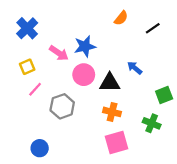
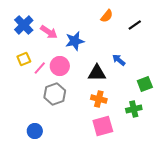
pink arrow: (59, 53) -> (49, 32), moved
pink circle: (84, 75) -> (60, 66), moved
pink line: (35, 89) -> (40, 68), moved
green cross: (152, 123) -> (134, 109), turned -35

